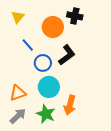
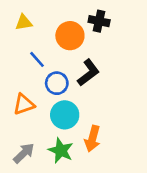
yellow triangle: (18, 17) -> (24, 22), turned 40
orange triangle: (18, 93) -> (24, 104), moved

